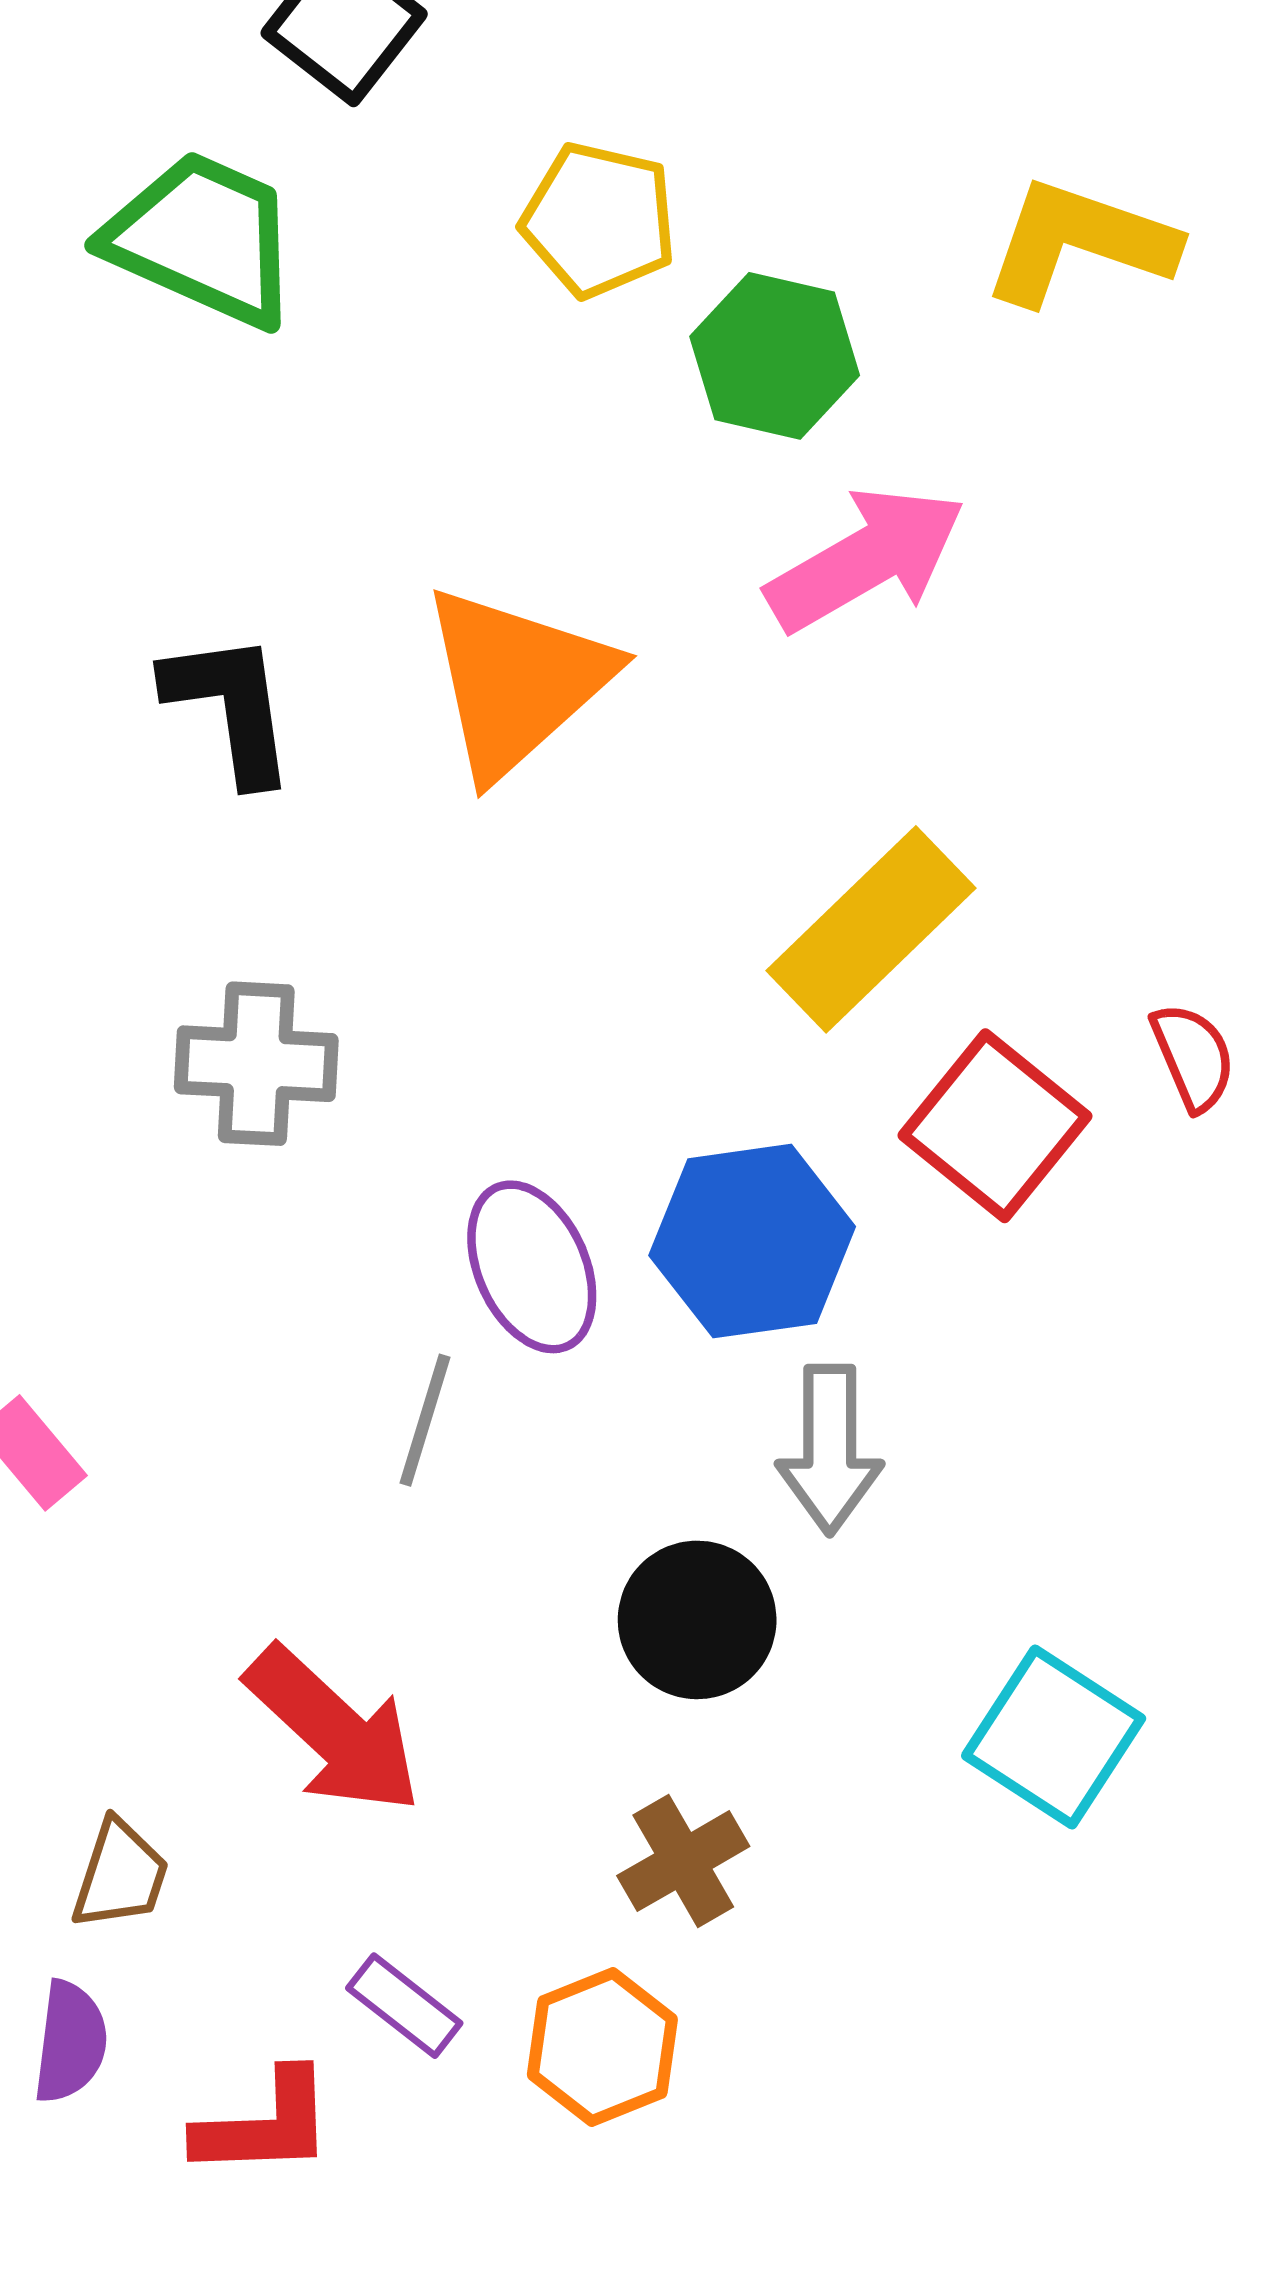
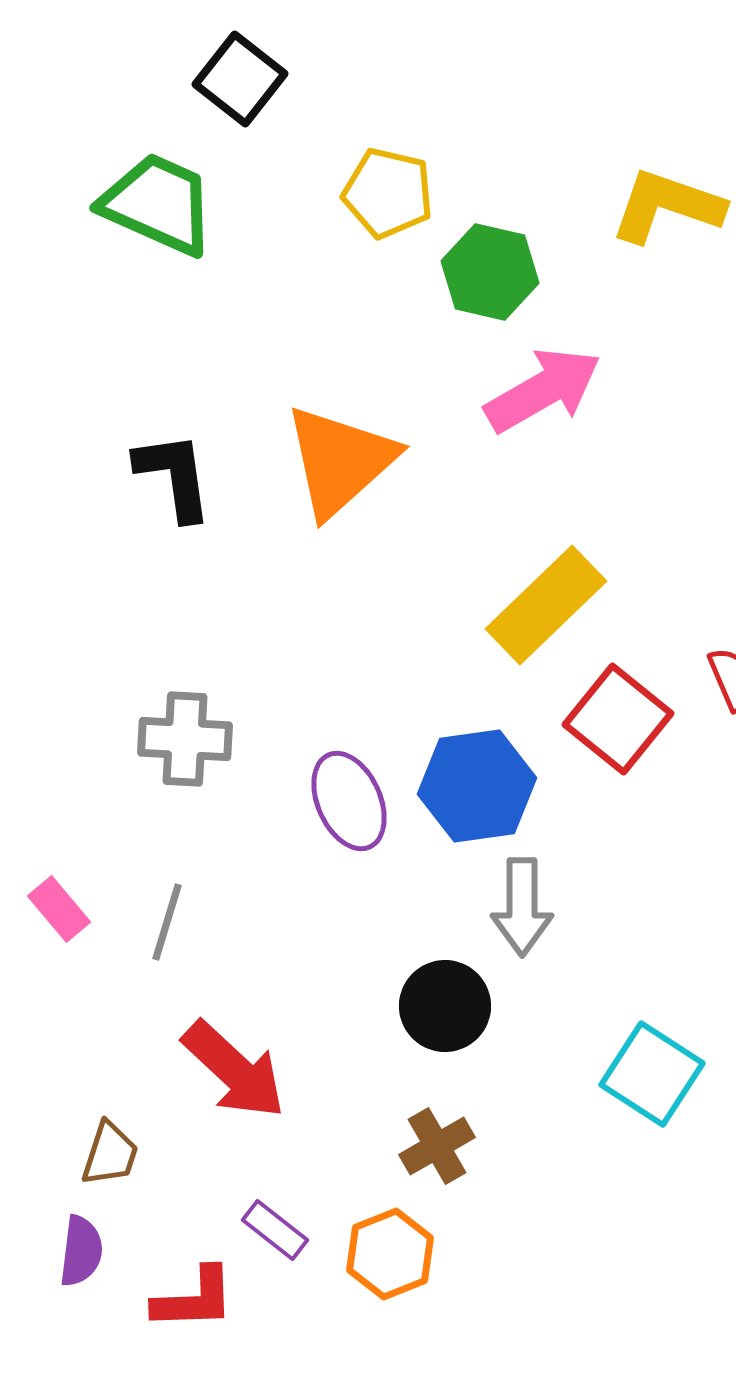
gray cross: (256, 1064) -> (185, 739), moved
gray line: (425, 1420) -> (167, 922), moved

